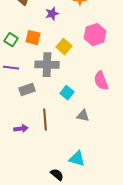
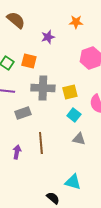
yellow square: (64, 47) -> (70, 92), moved, turned 35
cyan square: (67, 93) -> (74, 115), moved
purple arrow: (21, 129) -> (17, 152), turned -72

